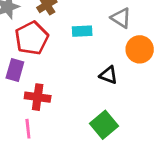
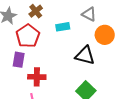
black triangle: (108, 75) -> (85, 55), size x1.5

